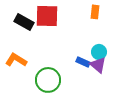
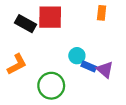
cyan circle: (99, 52) -> (77, 56), moved
orange L-shape: (16, 60) -> (17, 64), turned 120

